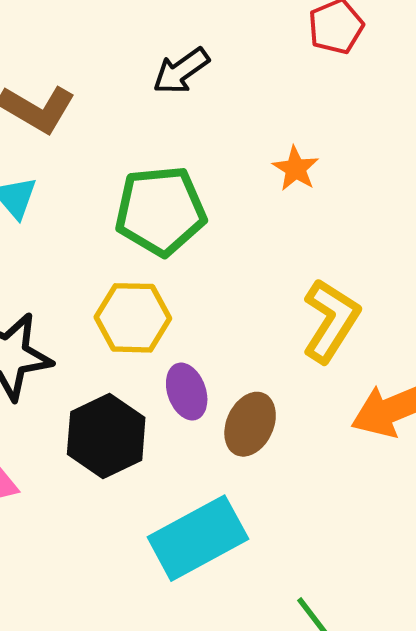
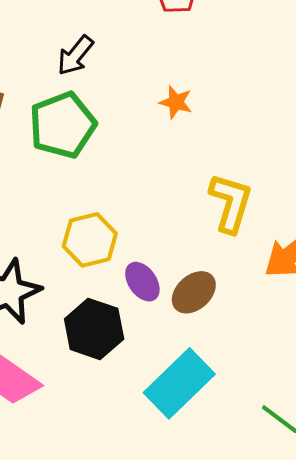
green pentagon: (160, 211) -> (63, 125), moved
brown ellipse: (250, 424) -> (194, 292), turned 39

